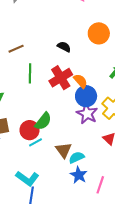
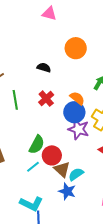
red cross: (61, 78) -> (46, 99), size x0.7
orange semicircle: (81, 81) -> (77, 98), moved
red circle: (30, 130) -> (52, 155), moved
blue star: (79, 175) -> (67, 191), moved

